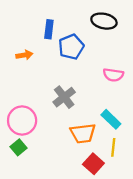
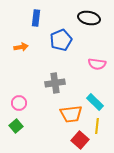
blue rectangle: (49, 29) -> (36, 18), moved
gray cross: (64, 97) -> (55, 83), turned 30
pink circle: (22, 121) -> (19, 103), size x0.6

